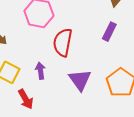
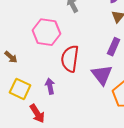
purple triangle: (80, 80) -> (102, 75), moved

